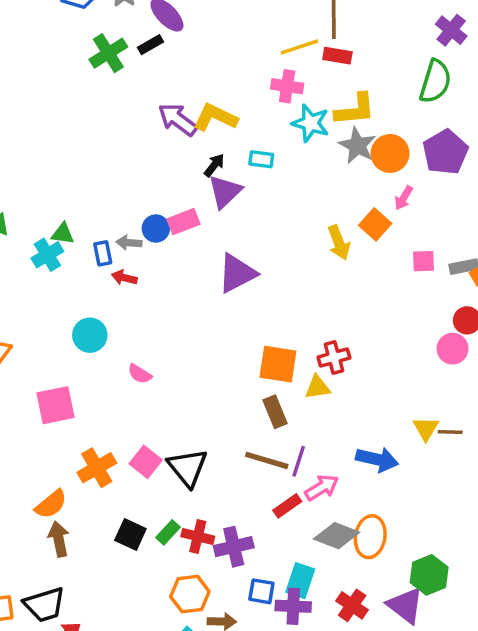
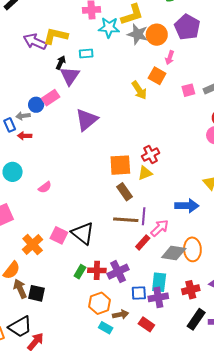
pink semicircle: (140, 374) -> (45, 187), turned -56
black square: (130, 534) -> (37, 293), moved
red cross: (352, 605) -> (191, 290), turned -36

